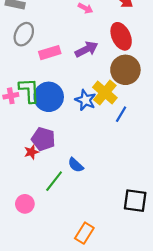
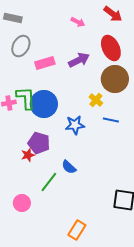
yellow cross: (105, 93) -> (96, 100), size x0.6
blue star: (85, 100) -> (75, 125), moved, turned -30
blue line: (121, 114) -> (111, 120), turned 70

